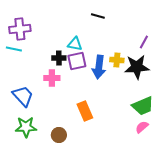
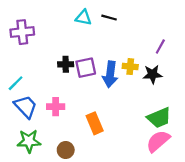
cyan triangle: (75, 44) -> (83, 18), moved
cyan line: (14, 49) -> (16, 83), moved, turned -56
black star: (137, 67) -> (152, 74), size x0.7
pink cross: (52, 78) -> (56, 107), moved
pink semicircle: (142, 127) -> (158, 141), size x1.6

